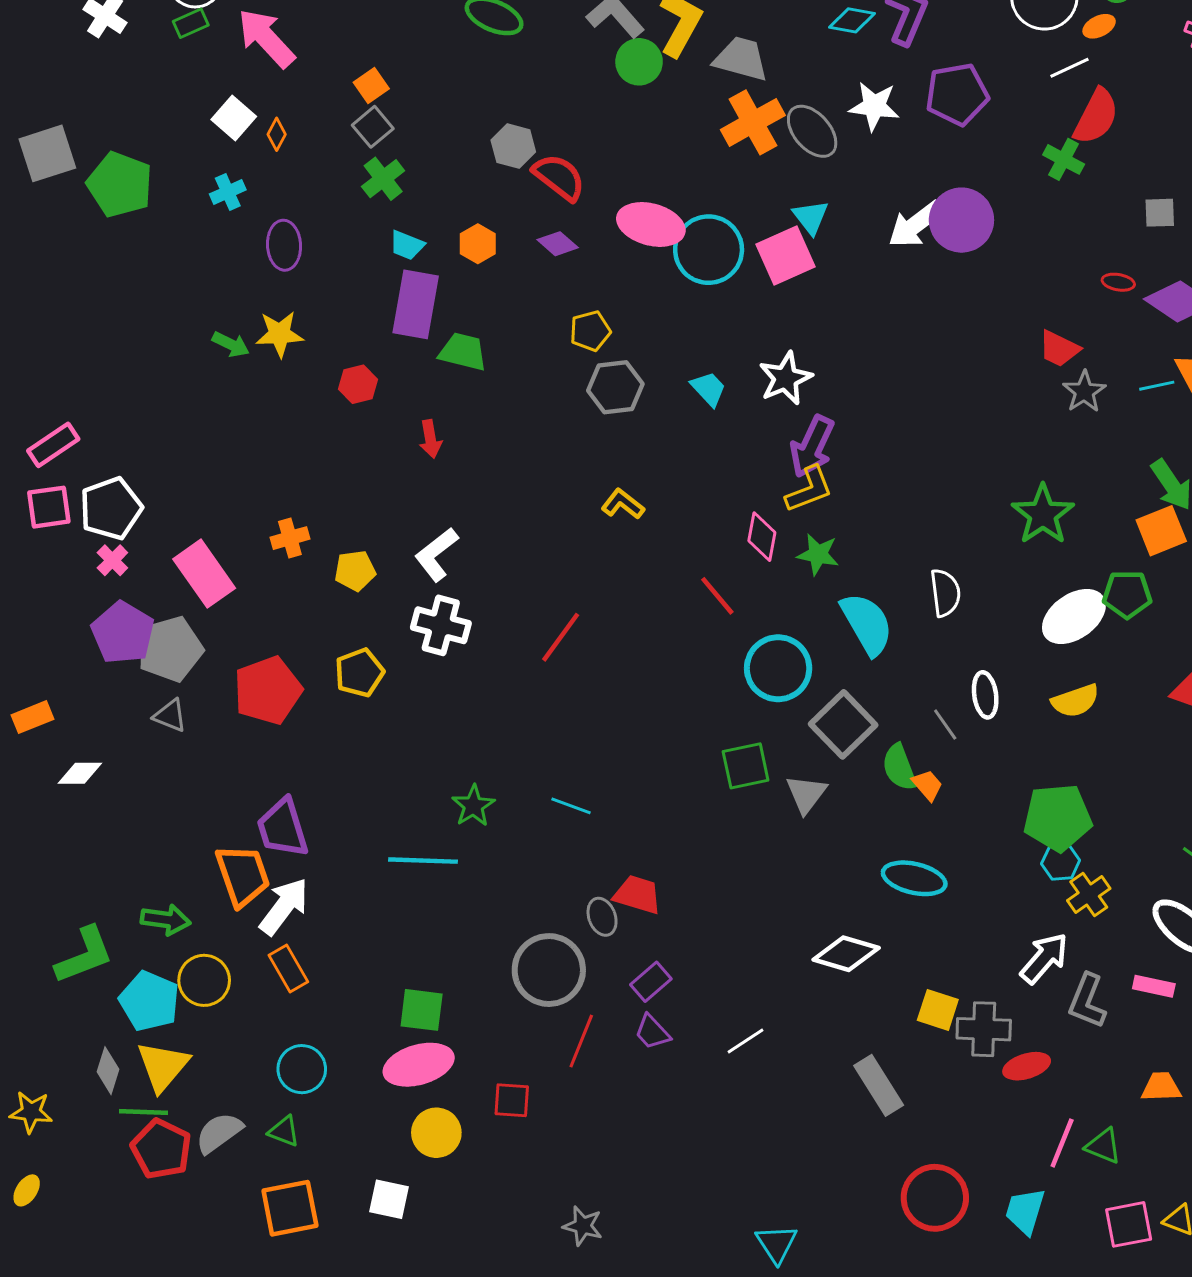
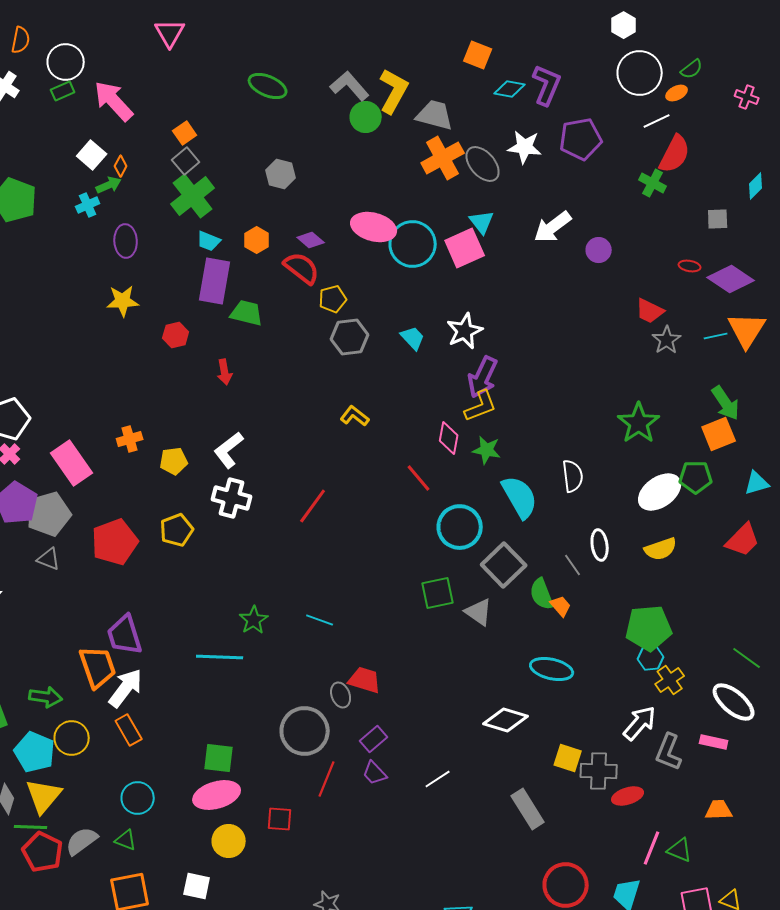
red semicircle: (559, 177) -> (302, 268), moved
green cross: (383, 179) -> (193, 196), size x1.5
purple circle: (961, 220) -> (599, 250), moved, size x0.6
green arrow: (231, 344) -> (109, 185), moved, turned -50
gray triangle: (806, 794) -> (479, 612), turned -32

